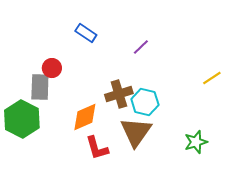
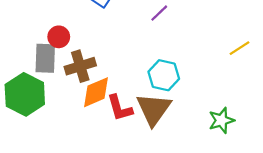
brown cross: (119, 94) -> (80, 66), moved
red L-shape: (97, 148) -> (120, 108), moved

